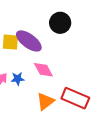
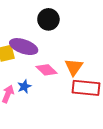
orange triangle: (45, 101) -> (74, 67), moved

